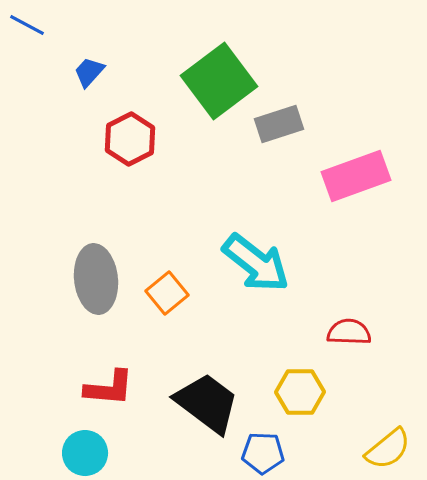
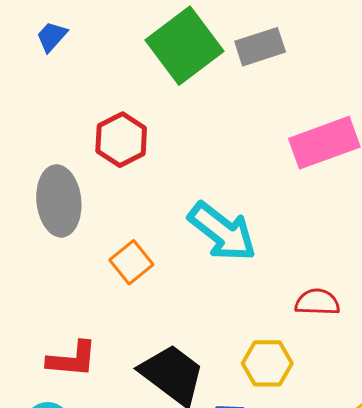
gray rectangle: (279, 124) -> (260, 47), moved
red hexagon: (130, 139) -> (121, 140), moved
gray ellipse: (96, 279) -> (59, 201), moved

